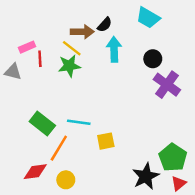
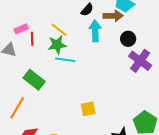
brown arrow: (82, 32) -> (113, 16), moved
cyan line: (79, 122) -> (65, 60), moved
green rectangle: (42, 123) -> (34, 80), moved
orange line: (59, 148) -> (17, 108), moved

